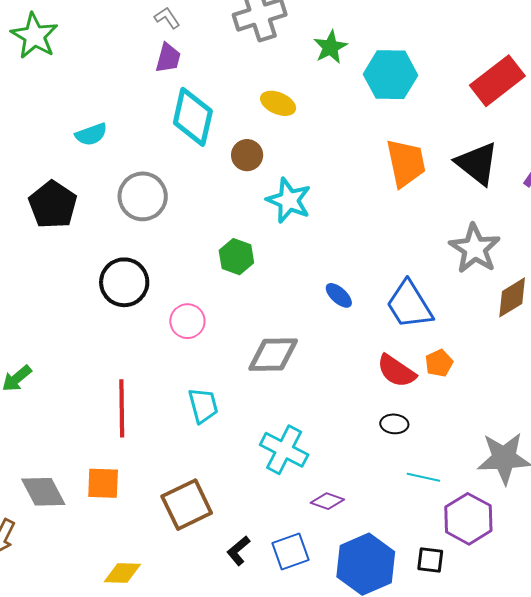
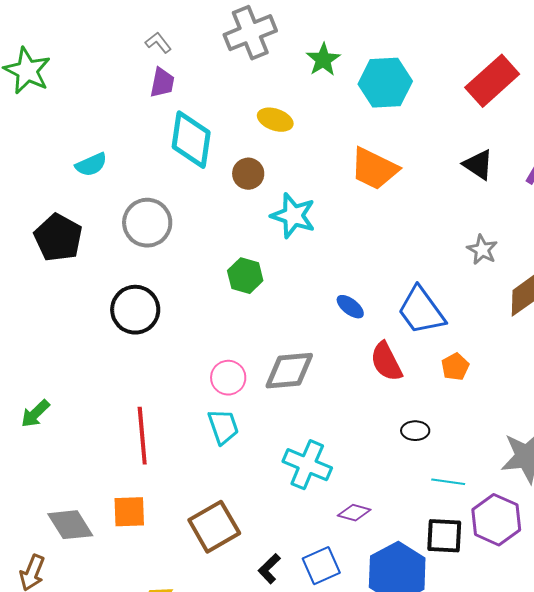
orange trapezoid: (406, 163) -> (374, 169), moved, turned 132
black triangle: (477, 163) -> (478, 165), size x0.7
gray star: (475, 248) -> (482, 250), size x0.6
pink circle: (187, 321) -> (228, 378), moved
red semicircle: (396, 371) -> (386, 362), moved, turned 33
black square: (430, 560) -> (444, 536), moved, size x1.4

